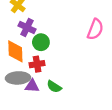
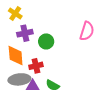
purple cross: (27, 28) -> (25, 33), turned -35
green circle: (41, 42) -> (46, 41), moved

